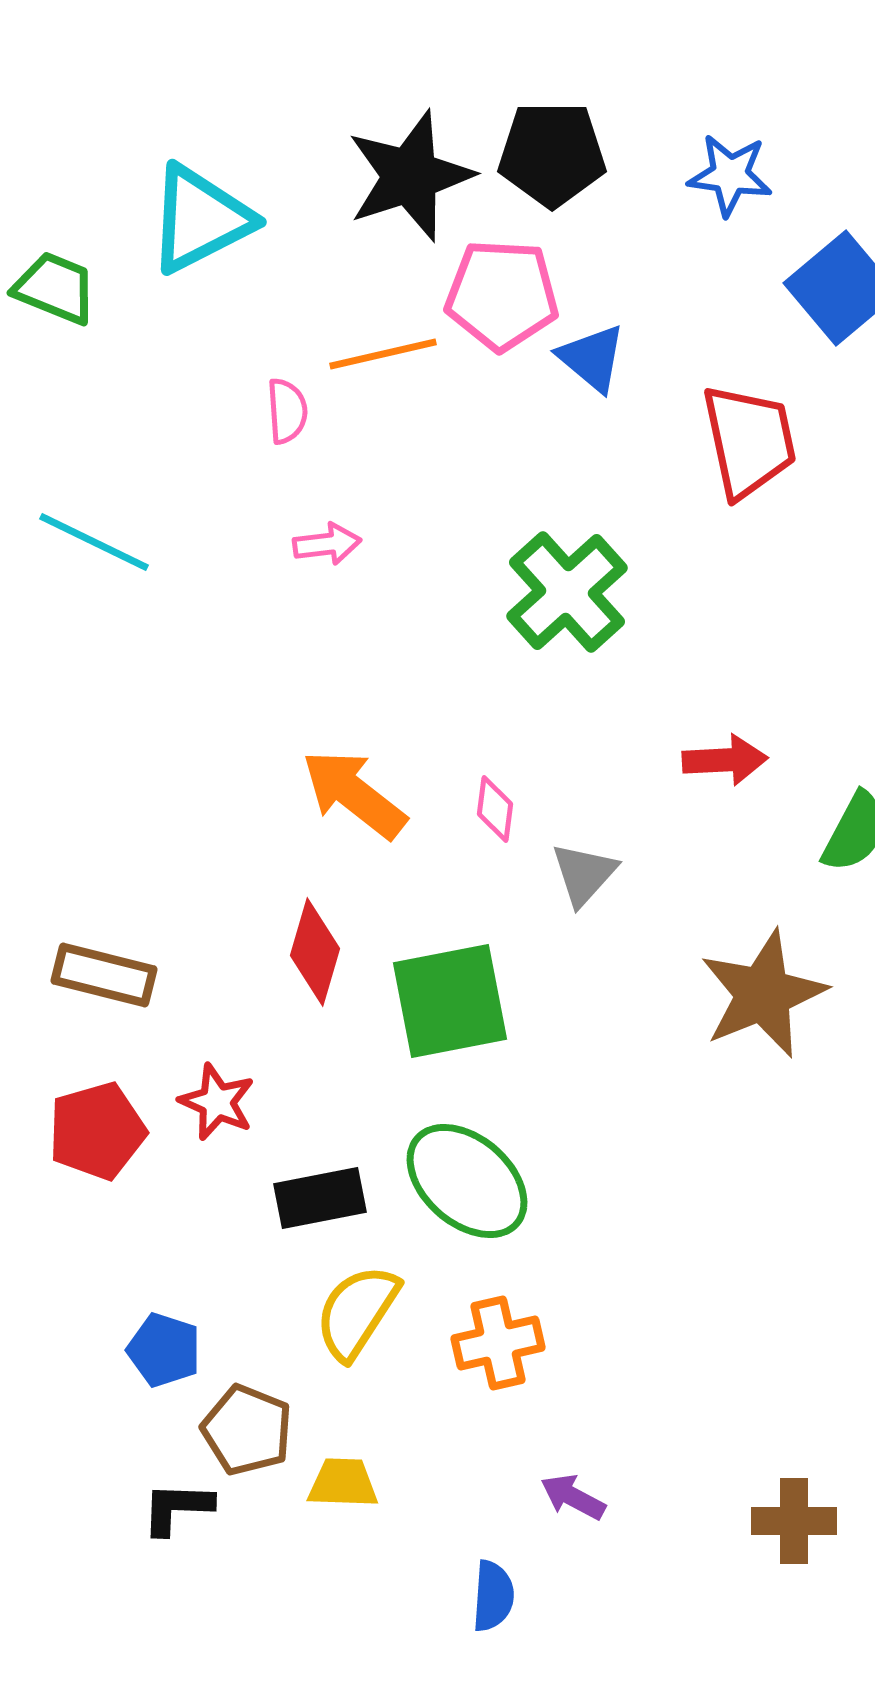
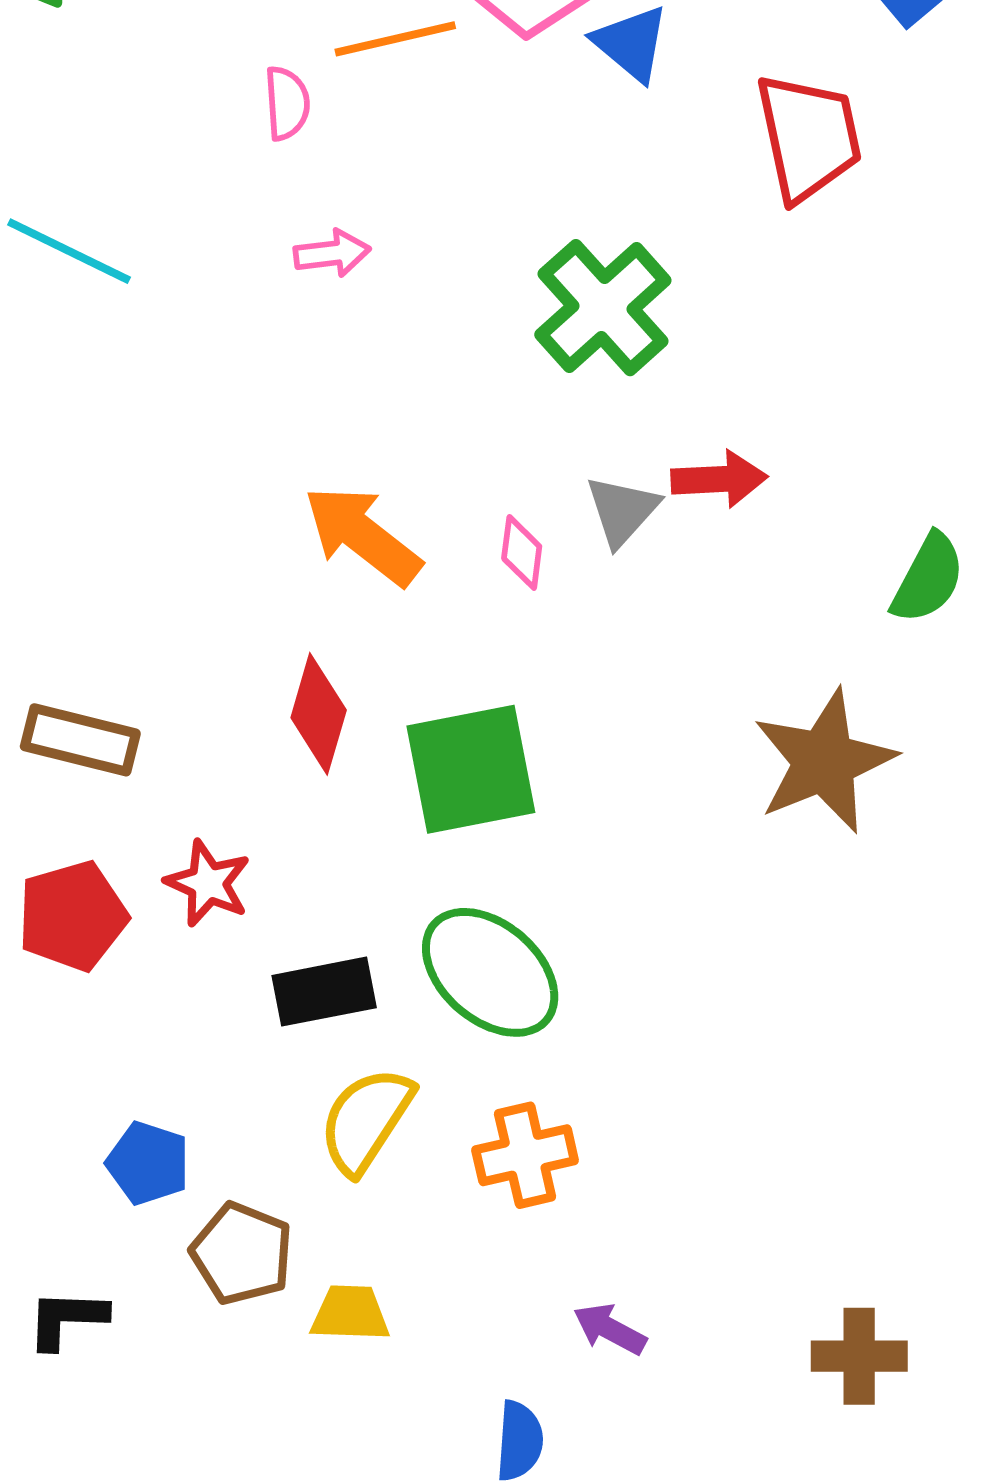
red arrow: (725, 760) -> (719, 479), moved
gray triangle: (584, 874) -> (622, 511), moved
black L-shape: (177, 1508) -> (67, 1319), moved

